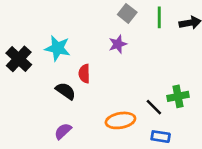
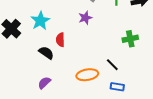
cyan star: (58, 48) -> (40, 21), turned 30
green cross: (178, 96) -> (130, 39), moved

